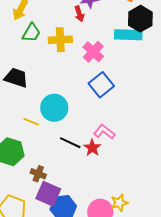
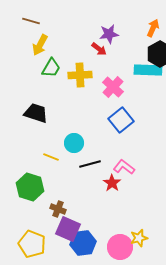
red arrow: (79, 14) -> (99, 49), turned -35
cyan circle: (54, 108) -> (74, 143), size x0.7
black line: (70, 143) -> (90, 164), moved, turned -40

